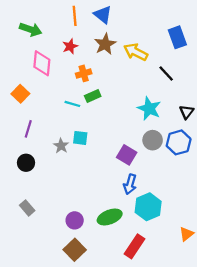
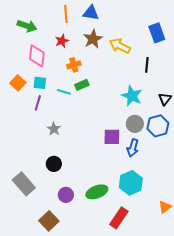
blue triangle: (103, 15) -> (91, 13), turned -30
black line: (166, 73) -> (147, 65), turned 49
purple line: (28, 129) -> (38, 103), moved
cyan square: (80, 138) -> (40, 83), moved
purple square: (127, 155) -> (112, 137), turned -30
black circle: (26, 163) -> (54, 164), moved
blue arrow: (130, 184) -> (133, 148), moved
gray rectangle: (27, 208) -> (24, 184), size x1.6
brown square: (75, 250) -> (49, 221), moved

